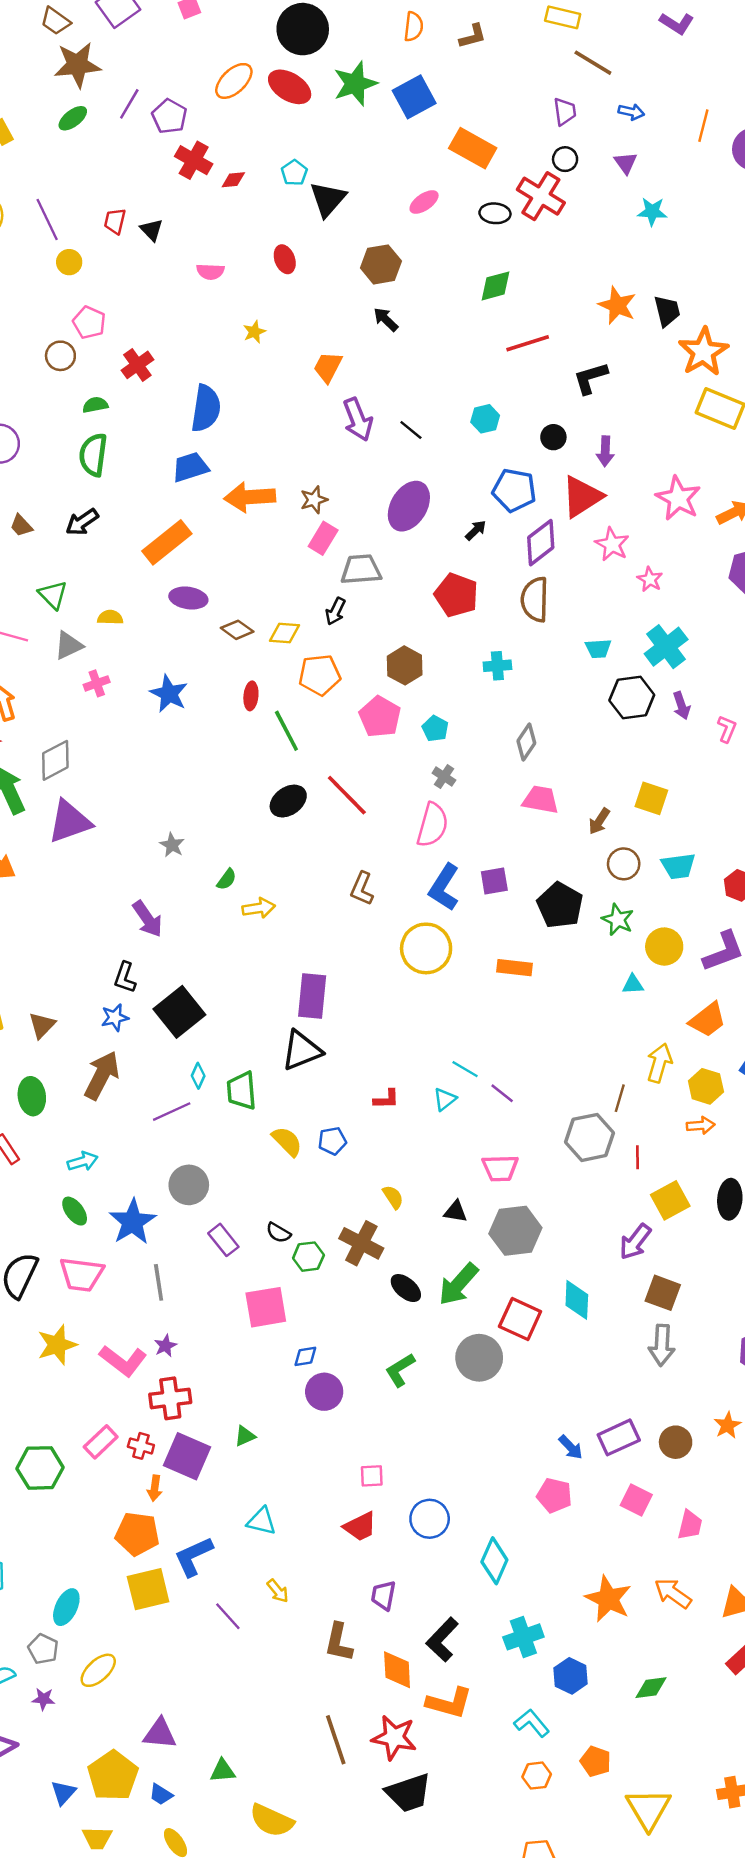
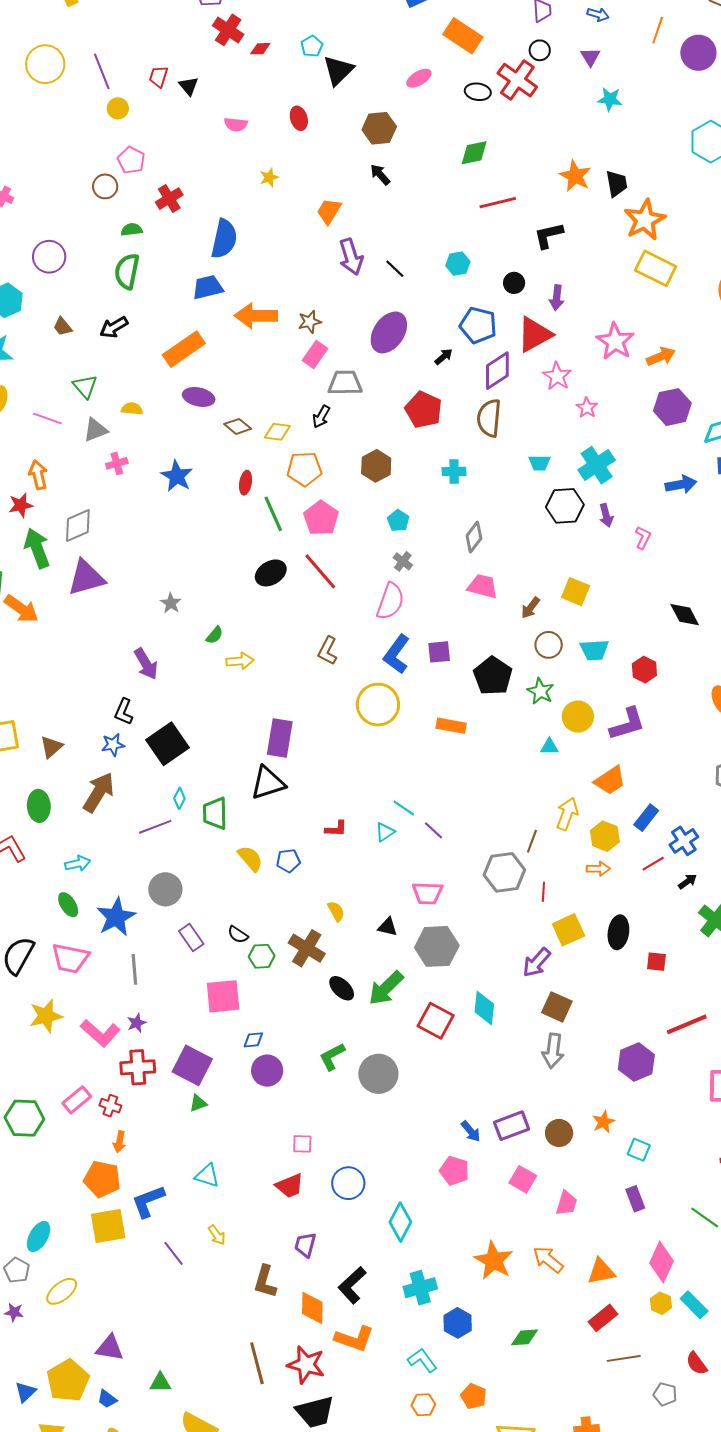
pink pentagon: (380, 717) -> (321, 518), moved
gray circle: (479, 1358) -> (378, 1074), moved
purple square: (187, 1456) -> (192, 1065), moved

